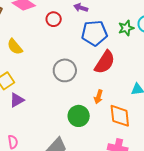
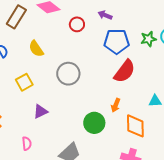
gray circle: (65, 70) -> (68, 74), moved
purple triangle: (17, 100) -> (40, 111), moved

